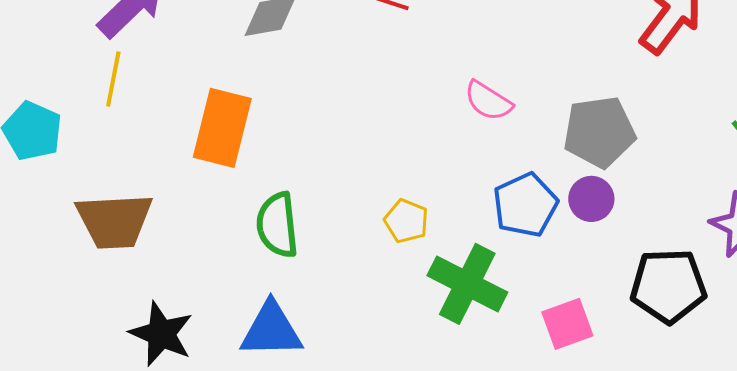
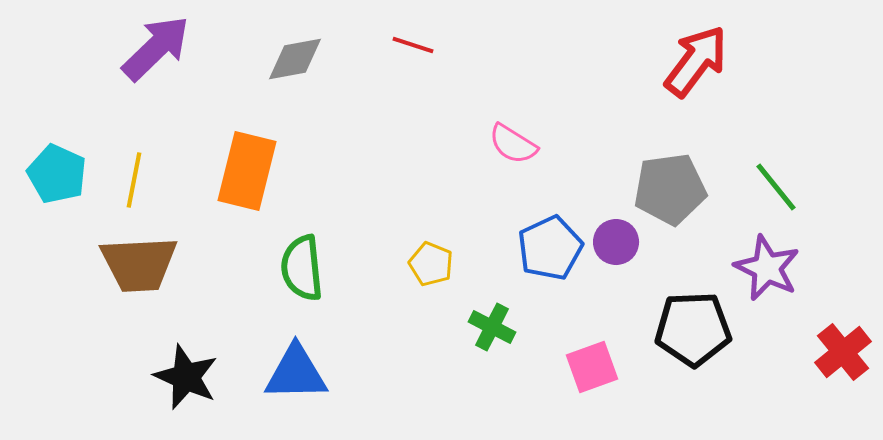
yellow line: (113, 79) -> (134, 180), moved
gray pentagon: (599, 132) -> (670, 189), moved
green cross: (467, 284) -> (492, 327), size x0.6

